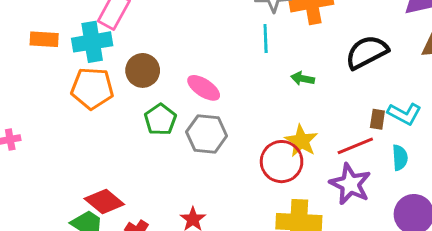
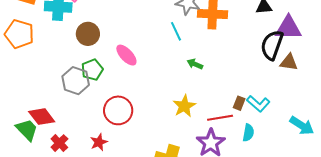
cyan line: (266, 39) -> (176, 31), turned -36
black semicircle: (367, 52) -> (272, 45), moved, turned -56
orange pentagon: (92, 88) -> (19, 34), moved
gray hexagon: (207, 134) -> (76, 81), moved
red circle: (282, 162) -> (118, 110), moved

